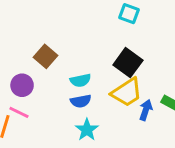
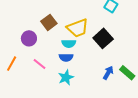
yellow trapezoid: (127, 92) -> (78, 28), moved
pink line: (19, 112) -> (40, 64), moved

